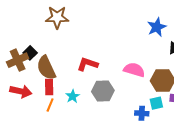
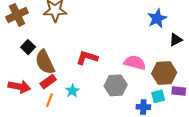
brown cross: (18, 60) -> (17, 15), moved
red rectangle: (49, 87) -> (48, 82), turned 56
gray hexagon: (103, 91) -> (116, 85), moved

